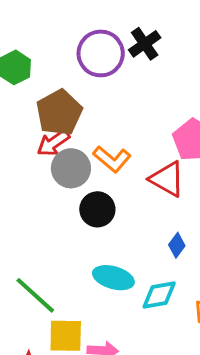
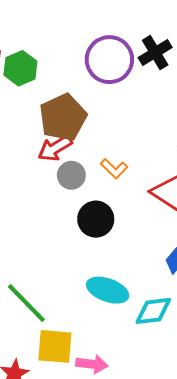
orange L-shape: (112, 159) -> (114, 169), size x0.7
gray circle: (71, 168) -> (71, 175), size x0.7

